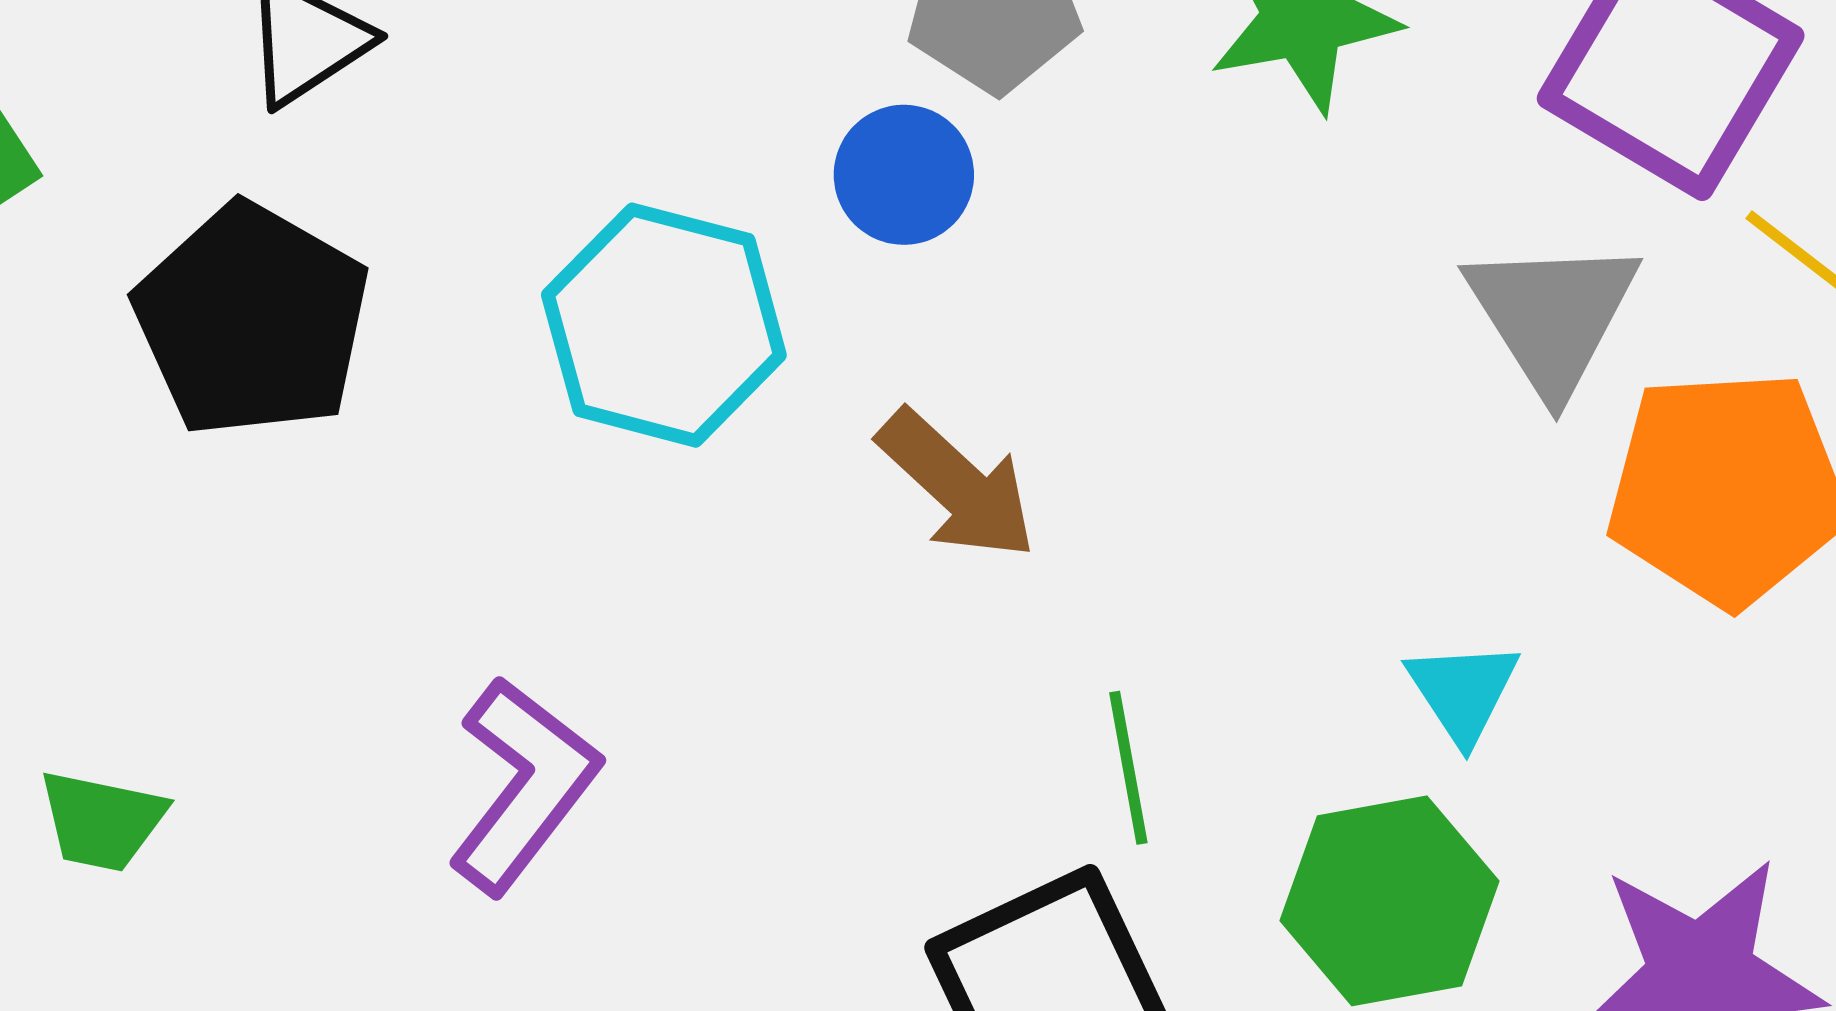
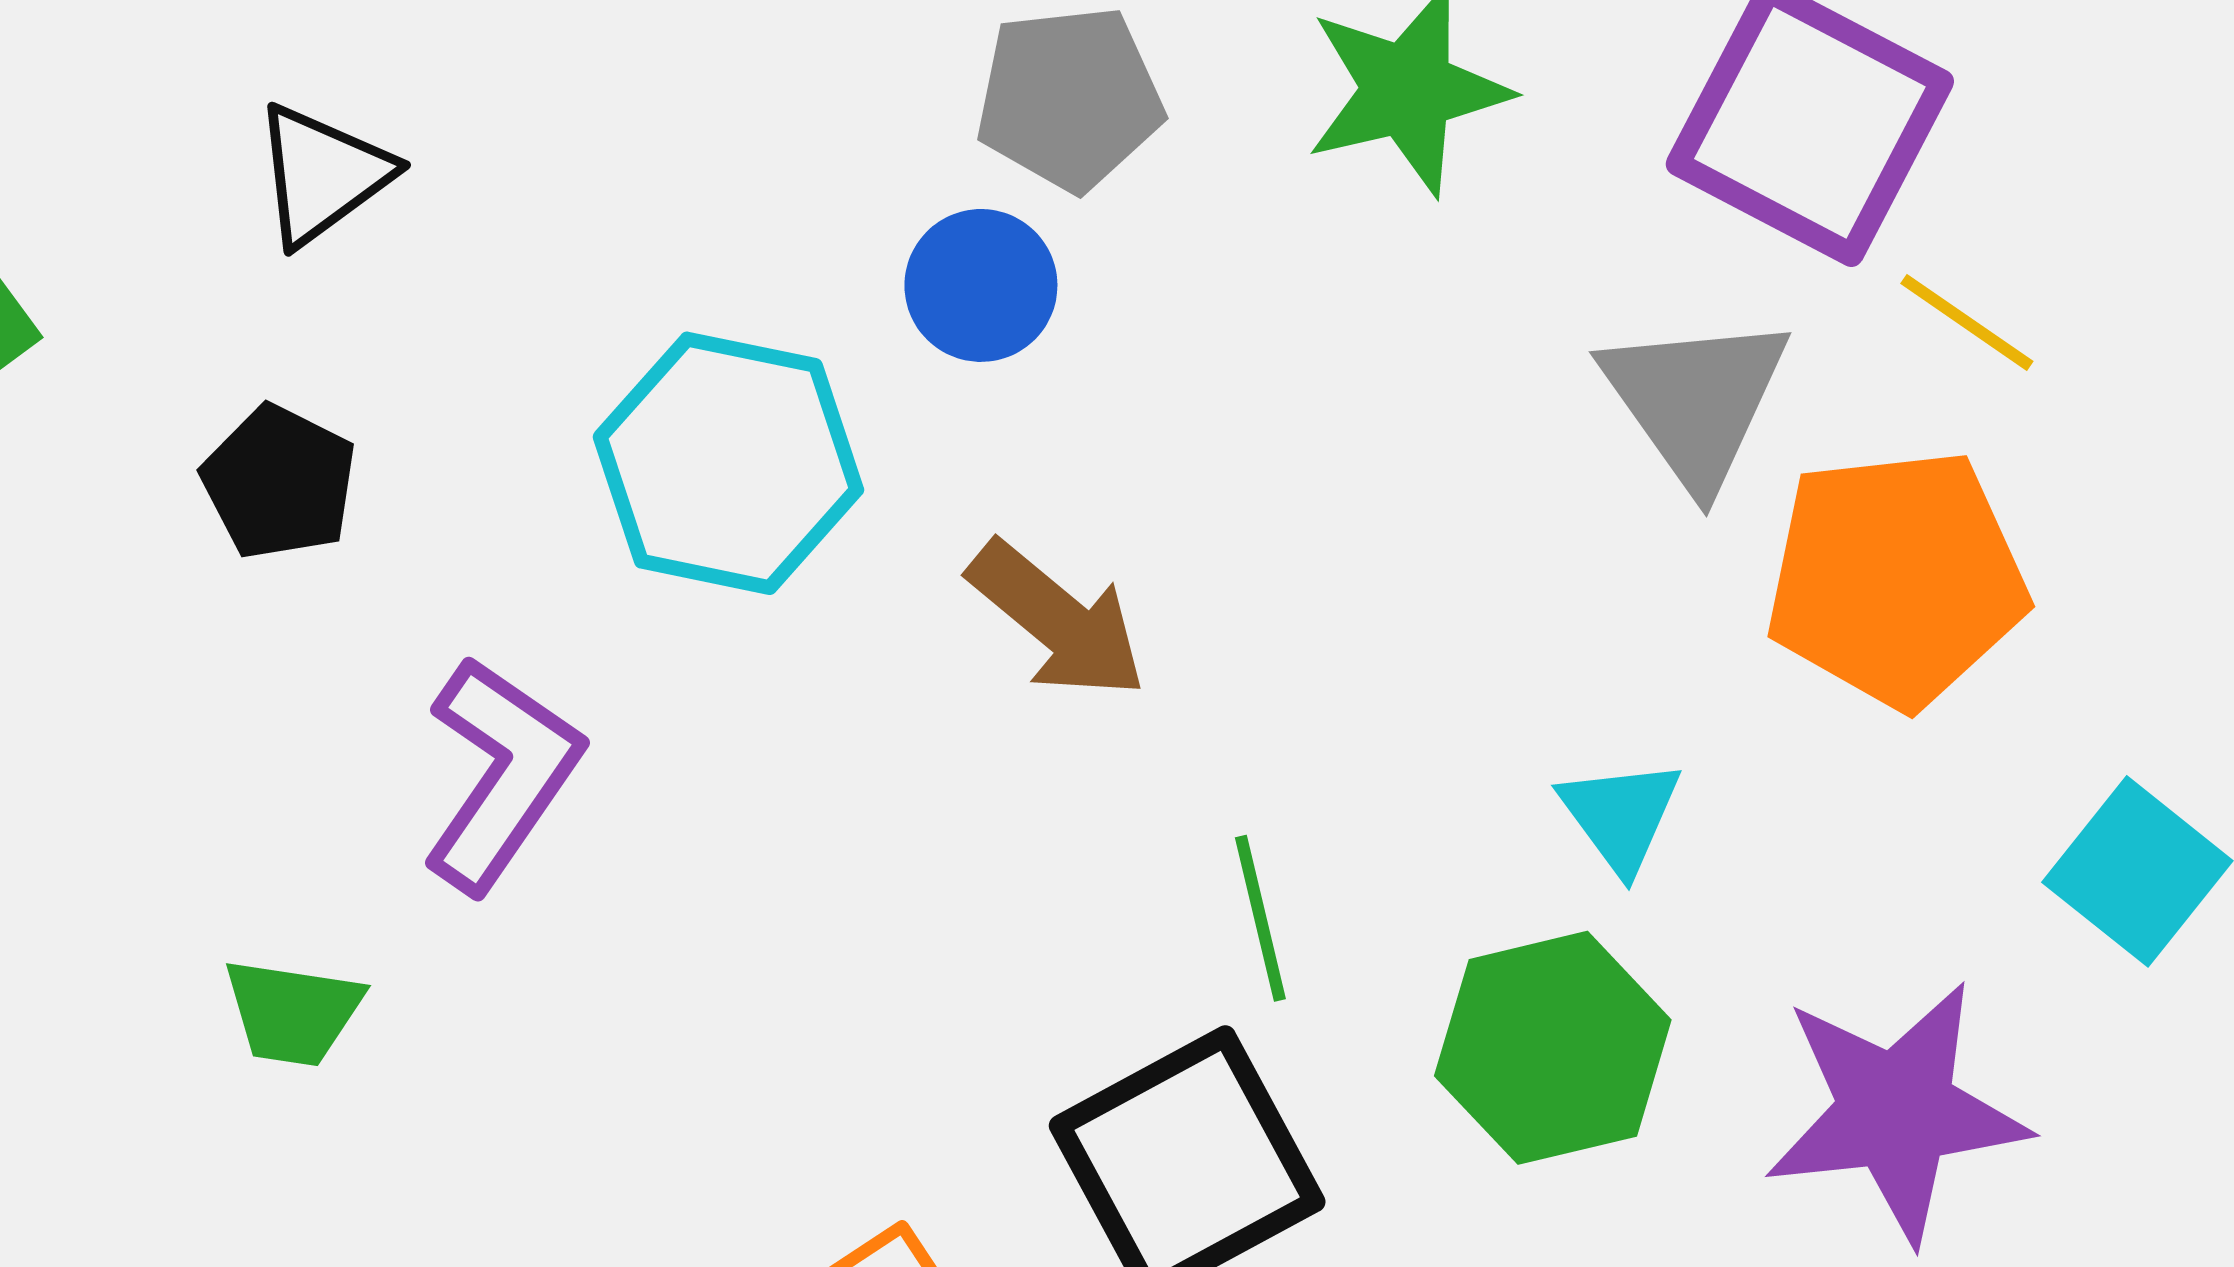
black pentagon: (252, 320) -> (279, 482), size x0.6
purple L-shape: (524, 785) -> (501, 774), moved
green trapezoid: (102, 821) -> (293, 1012), moved

